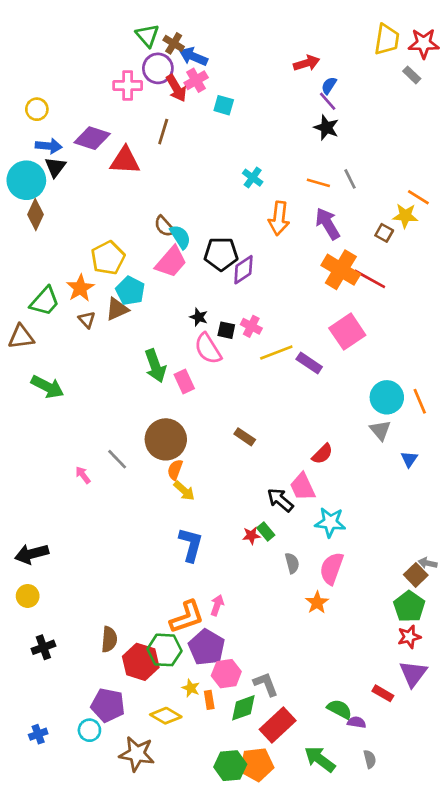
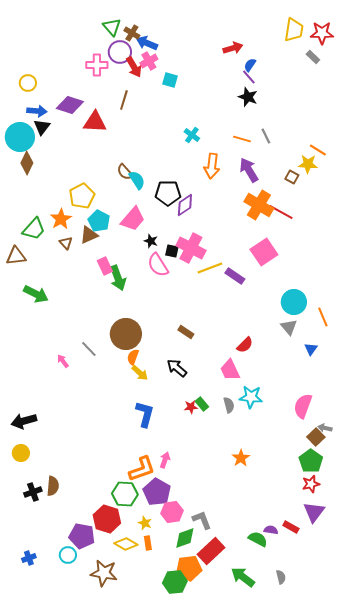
pink trapezoid: (171, 262) -> (133, 219), moved
pink cross: (251, 326) -> (191, 248), size x1.8
pink rectangle: (184, 382) -> (105, 266), moved
orange line: (420, 401) -> (323, 317), moved
black arrow: (280, 500) -> (177, 368), moved
gray semicircle: (292, 563) -> (229, 405), moved
pink semicircle: (332, 568) -> (303, 406), moved
brown semicircle: (109, 639) -> (53, 486), moved
red hexagon: (141, 662) -> (107, 519), moved
orange rectangle: (209, 700) -> (148, 543), moved
purple semicircle: (357, 722) -> (271, 530), moved
orange pentagon: (257, 764) -> (189, 568), moved

